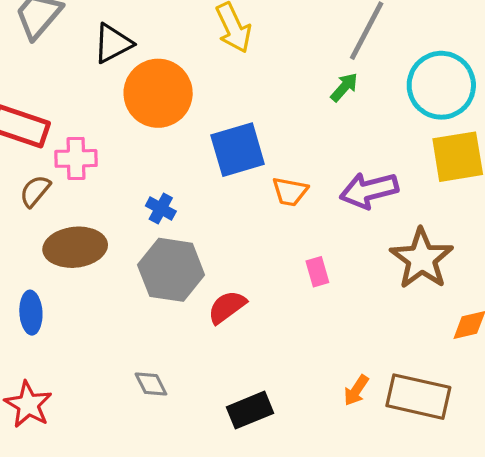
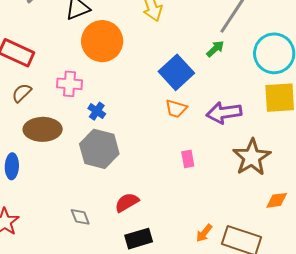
blue square: (238, 150) -> (176, 72), moved, turned -32
pink cross: (76, 158) -> (70, 84), moved
red semicircle: (227, 307) -> (127, 202), moved

